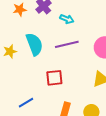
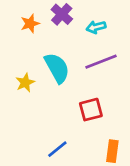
cyan arrow: (67, 19) -> (96, 27), turned 152

